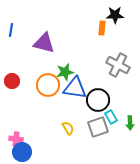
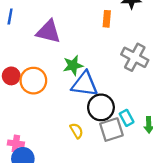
orange rectangle: (102, 28) -> (107, 19), moved
orange circle: (48, 85) -> (33, 81), moved
black circle: (98, 100) -> (101, 107), moved

